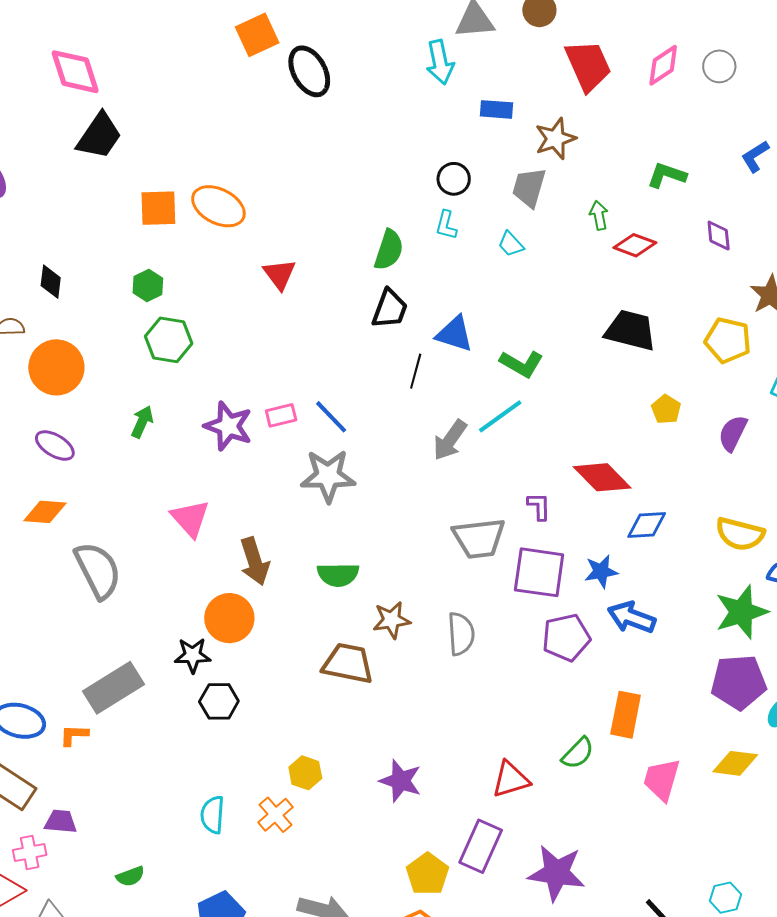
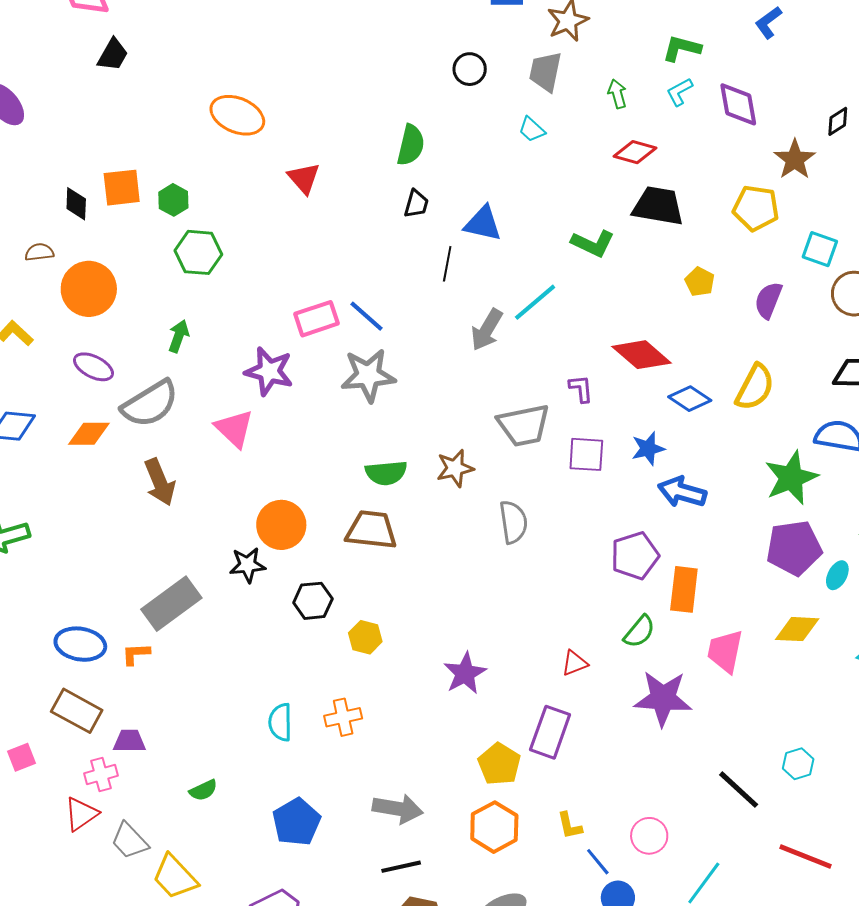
black trapezoid: (99, 136) -> (113, 55), size x0.7
orange square: (158, 208) -> (122, 188), moved
cyan L-shape: (446, 225) -> (679, 92), moved, turned 52
purple diamond: (719, 236) -> (738, 104), size x1.5
red diamond: (635, 245) -> (635, 152), moved
black trapezoid: (390, 309) -> (416, 204), size x0.7
green L-shape: (522, 364) -> (593, 243), moved
pink rectangle: (281, 415) -> (317, 319), size x1.4
purple star: (228, 426) -> (269, 371), moved
blue diamond: (647, 525) -> (690, 399), turned 42
yellow semicircle: (740, 534) -> (755, 387), moved, turned -72
brown arrow: (255, 561) -> (160, 482), moved
gray semicircle: (98, 570) -> (150, 404), moved, turned 90
purple square: (539, 572) -> (586, 454), size x0.7
brown star: (392, 620) -> (455, 468), moved
purple pentagon: (566, 638) -> (635, 556), moved
brown trapezoid: (348, 663) -> (371, 530), moved
black hexagon: (219, 701) -> (313, 601), moved
yellow hexagon: (305, 773) -> (365, 637), moved
red triangle: (511, 779) -> (574, 663), size x0.7
purple star: (401, 781) -> (465, 673), turned 30
orange cross: (276, 815) -> (343, 717), turned 33
purple star: (557, 873) -> (663, 698), moved

